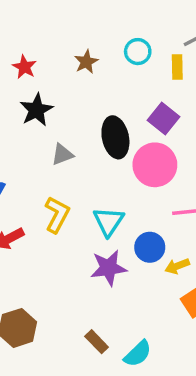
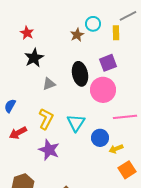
brown star: (86, 62) -> (77, 35), moved
purple square: (163, 118) -> (108, 63), turned 30
purple star: (109, 268) -> (49, 150), moved, turned 30

